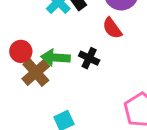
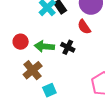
brown cross: (36, 72) -> (33, 70), moved

